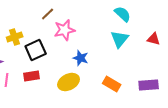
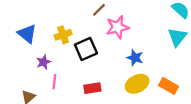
red rectangle: (32, 76) -> (92, 88), moved
yellow ellipse: (69, 82) -> (137, 84), moved

